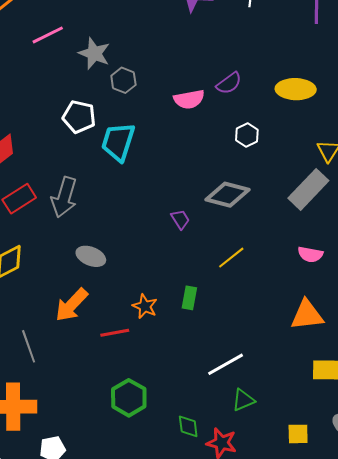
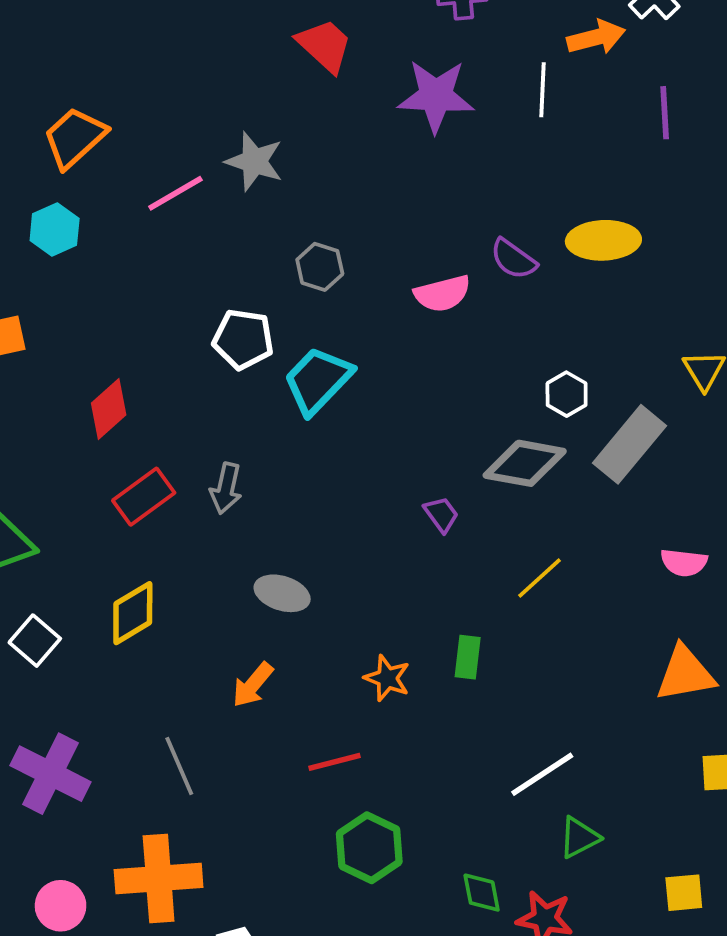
gray star: (94, 53) -> (254, 161), moved
purple semicircle: (229, 83) -> (513, 259), turned 76
yellow ellipse: (296, 89) -> (603, 240), moved
white hexagon: (247, 135) -> (567, 394), moved
cyan trapezoid: (118, 142) -> (318, 380), turned 30
gray rectangle: (308, 189) -> (629, 444), moved
gray arrow: (64, 197) -> (226, 488), size x0.7
orange arrow: (72, 305) -> (253, 685), size x0.7
red line: (115, 333) -> (334, 762), moved

